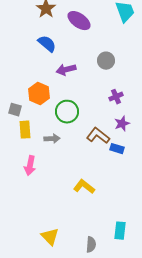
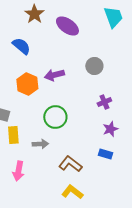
blue semicircle: (47, 44) -> (21, 46), moved
orange hexagon: (39, 94) -> (27, 84), moved
brown L-shape: (98, 136) -> (70, 164), moved

